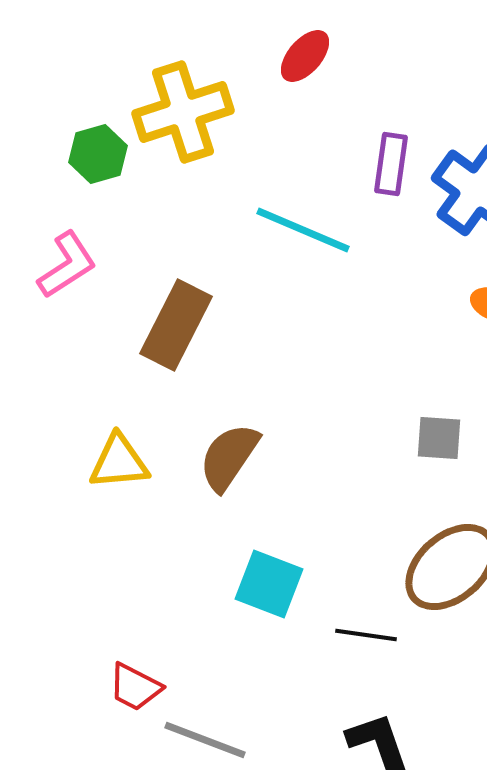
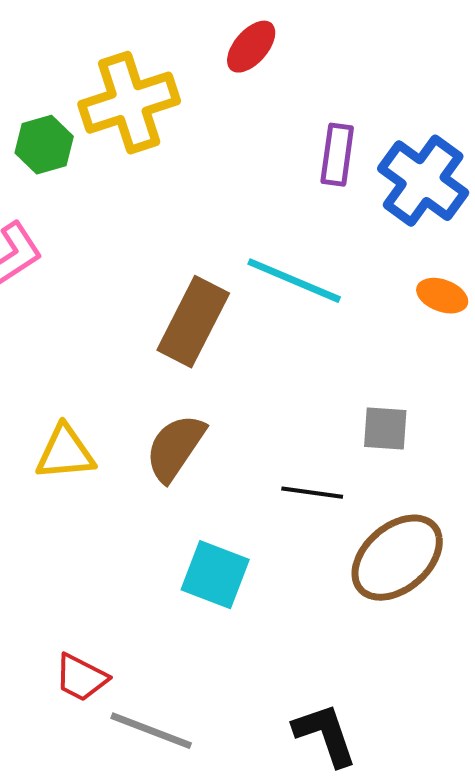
cyan line: (303, 230) -> (294, 281), moved
brown rectangle: (176, 325) -> (193, 322), moved
black line: (366, 635) -> (312, 493), moved

